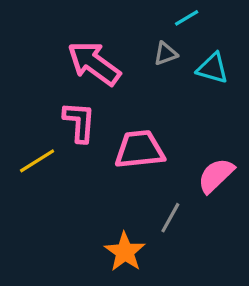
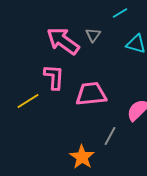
gray triangle: (165, 54) -> (93, 35), moved, turned -35

